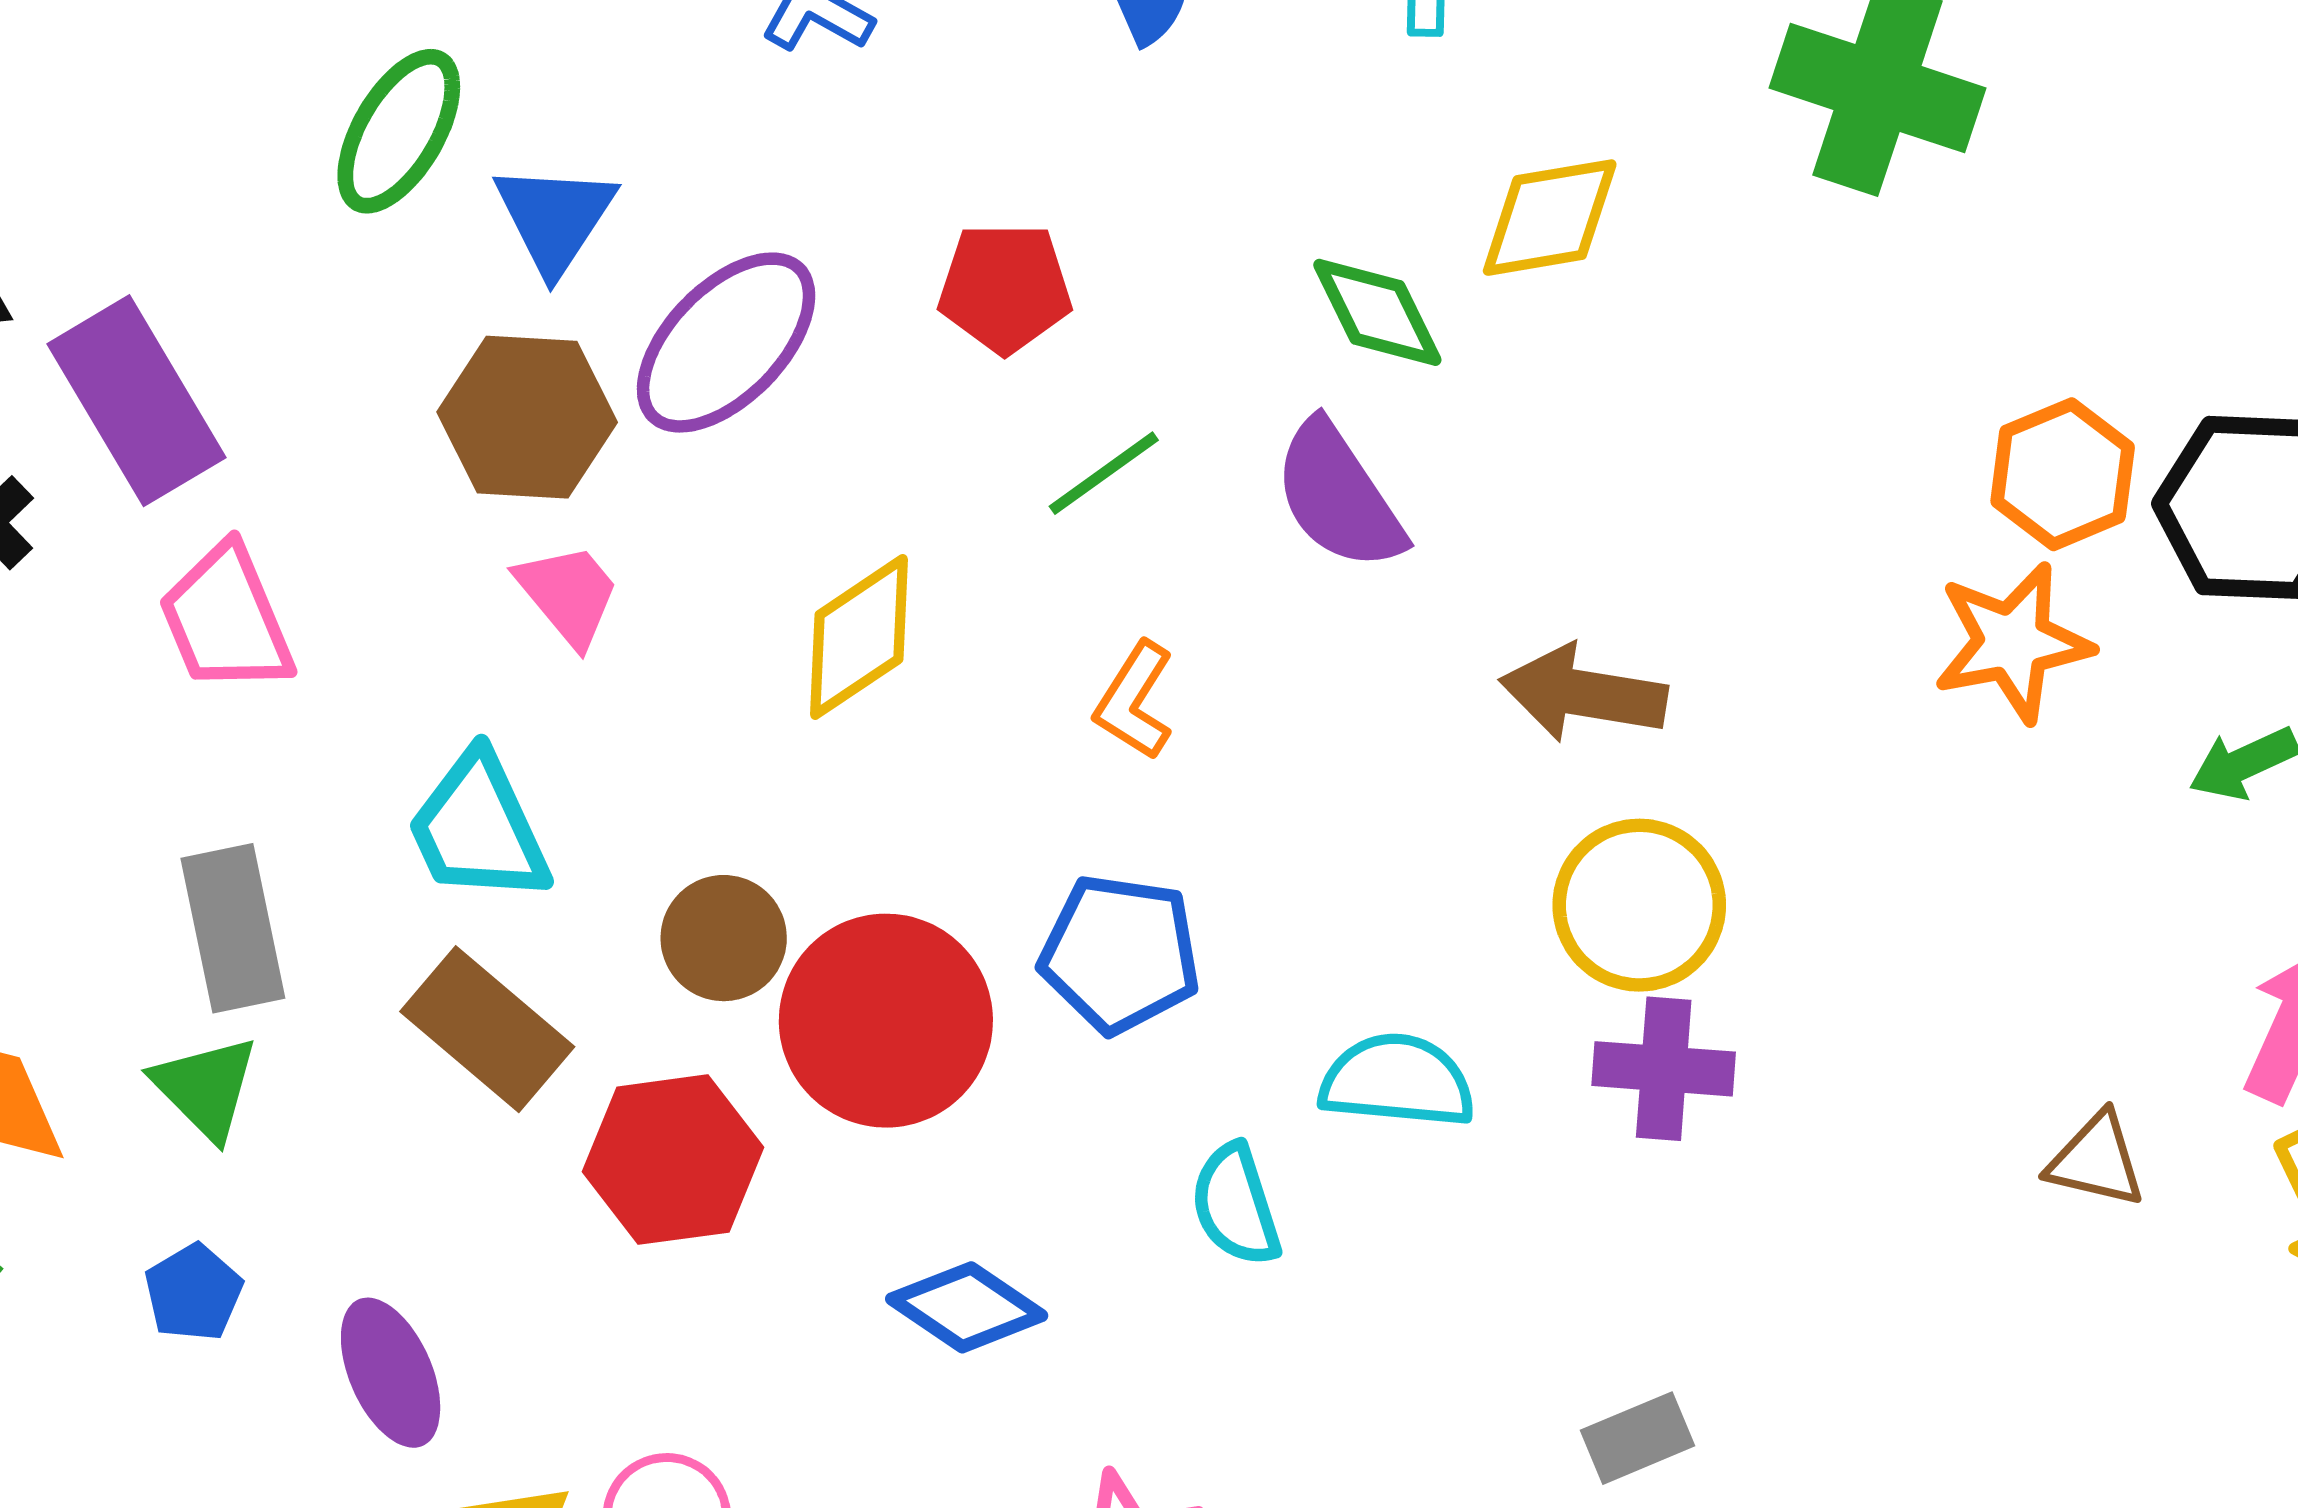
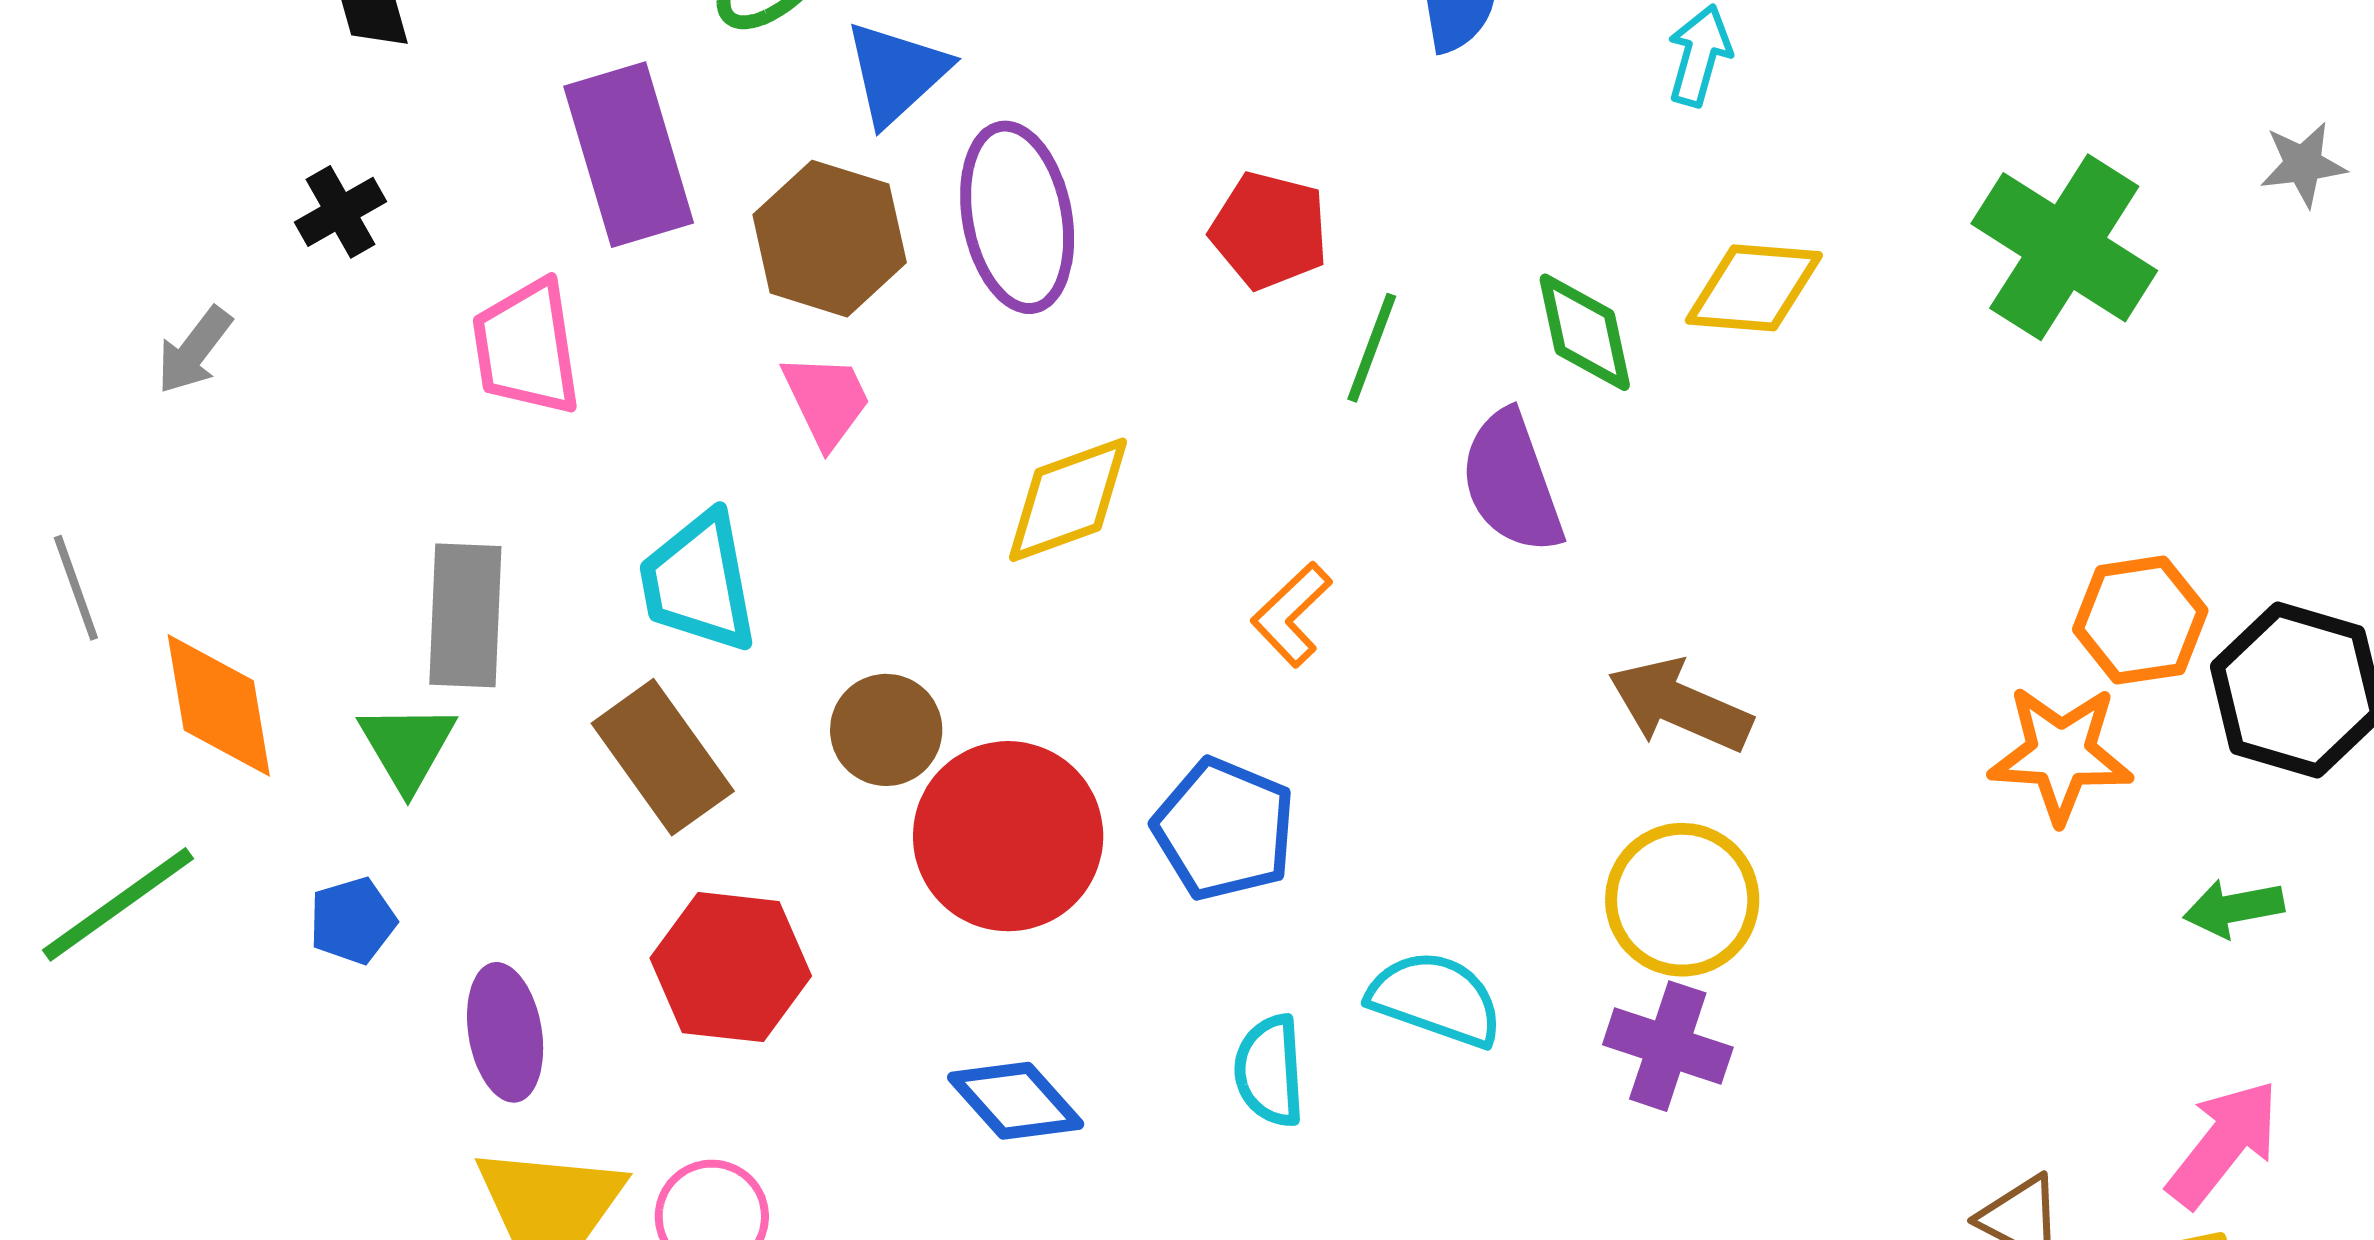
purple ellipse: (726, 343) -> (1017, 217), turned -69
purple rectangle: (136, 401) -> (629, 155), moved
green line: (1104, 473) -> (1372, 348), moved, turned -48
red hexagon: (673, 1160) -> (731, 967), moved

